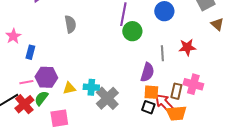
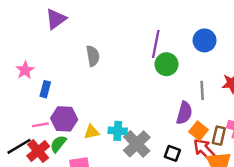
orange square: (151, 92) -> (199, 131), moved, turned 35
black square: (148, 107) -> (172, 153), moved

